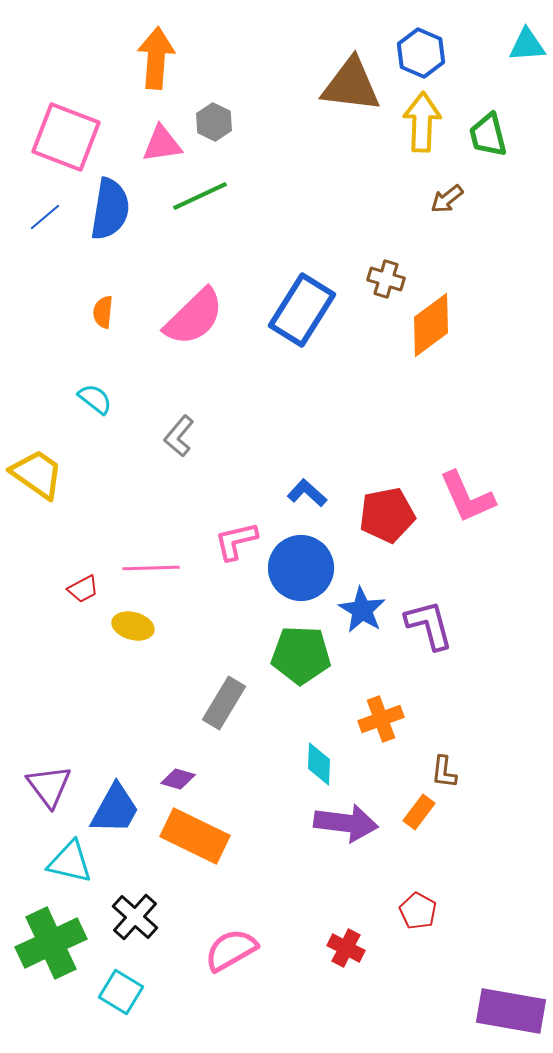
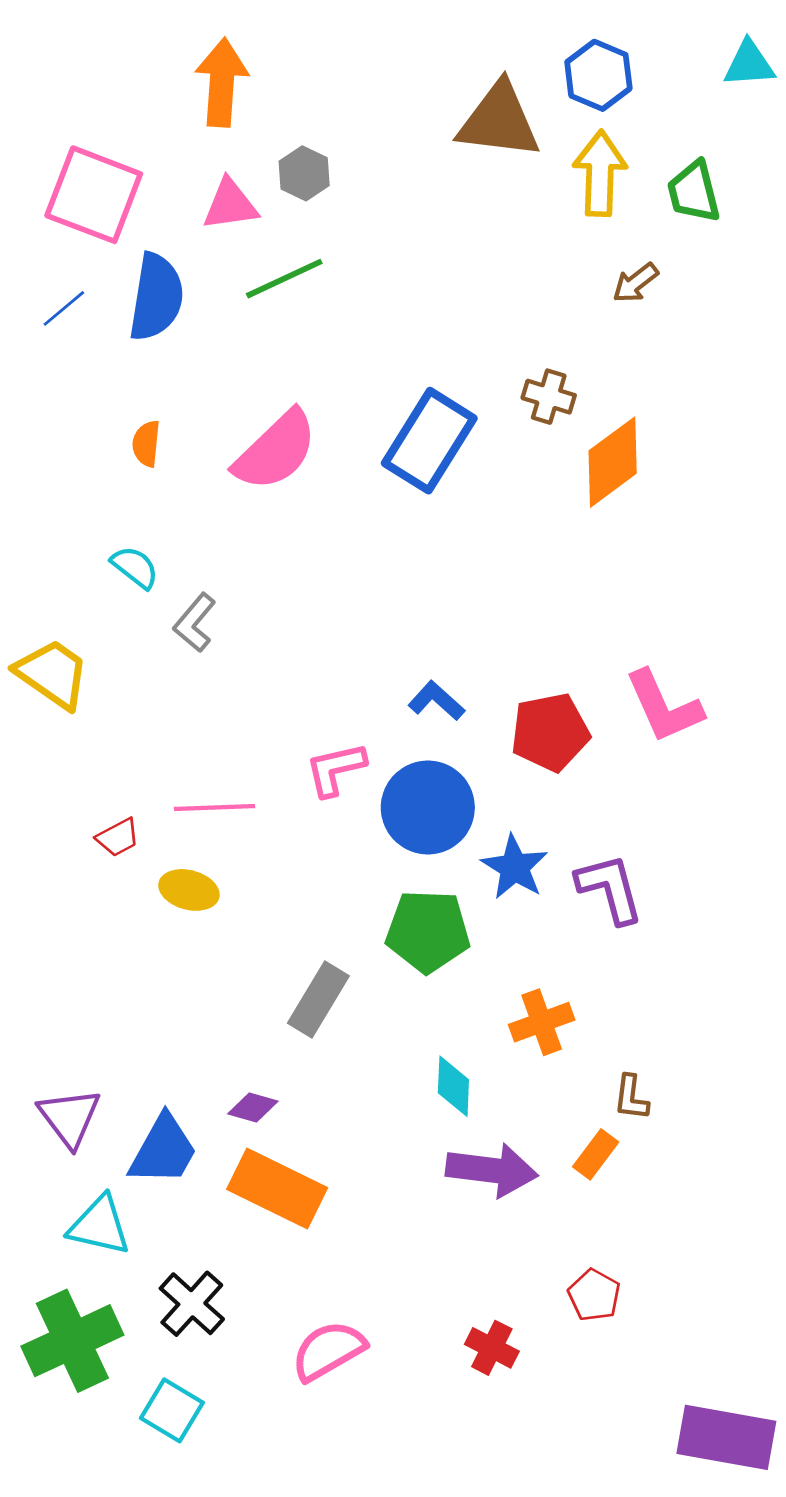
gray L-shape: (179, 436) -> (195, 623), moved

